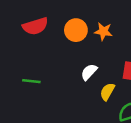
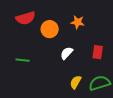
orange circle: (76, 30) -> (50, 29), moved
yellow semicircle: (107, 92) -> (76, 82), moved

